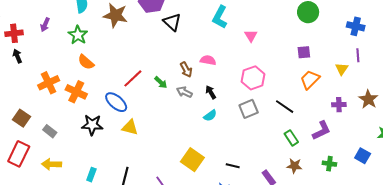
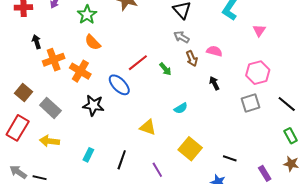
black arrow: (17, 56) -> (37, 42), moved
gray arrow: (184, 92) -> (182, 37), moved
cyan semicircle: (210, 116) -> (181, 108), moved
yellow triangle: (130, 127) -> (148, 127), moved
gray rectangle: (50, 131) -> (50, 108), size x1.5

